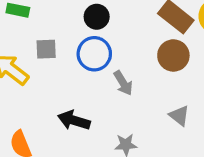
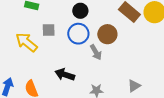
brown circle: (173, 55) -> (107, 34), moved
gray triangle: (179, 116) -> (134, 86), moved, turned 48

